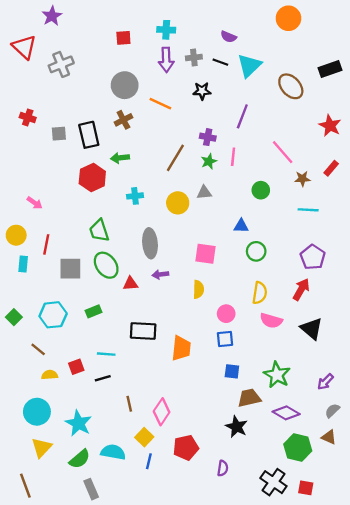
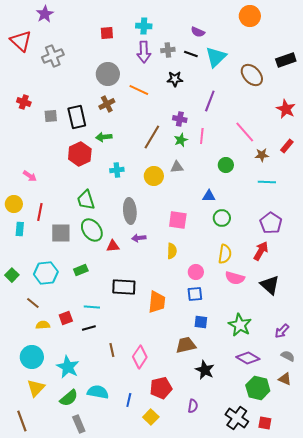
brown trapezoid: (249, 398) -> (186, 345), moved
gray semicircle: (332, 411) -> (288, 356), turned 72
yellow square: (144, 437) -> (151, 417), moved

